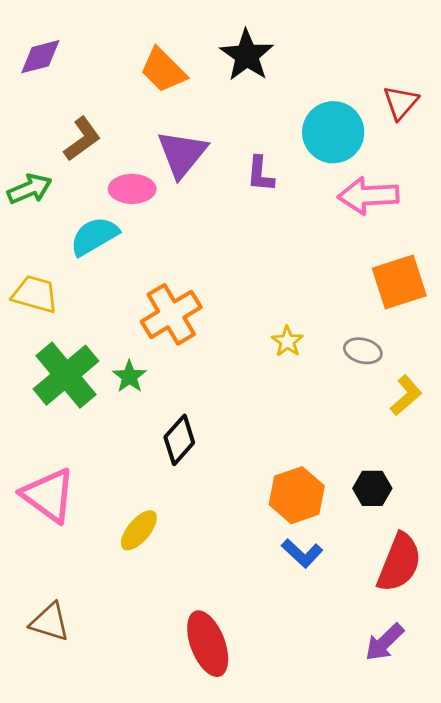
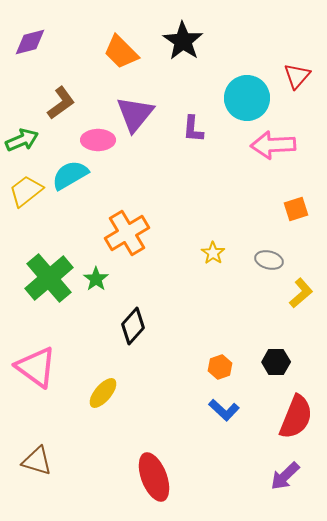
orange square: (399, 282) -> (296, 209), size x0.6
yellow trapezoid: (35, 294) -> (26, 191), moved, turned -54
orange hexagon: (297, 495) -> (220, 367), size x0.6

